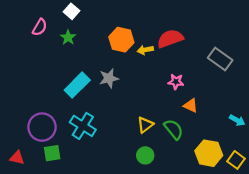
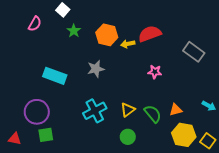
green star: (68, 37) -> (74, 31), moved
cyan rectangle: (77, 85) -> (55, 76), moved, turned 65
orange triangle: (191, 106) -> (176, 110), moved, turned -40
cyan cross: (83, 126) -> (95, 111), moved, turned 30

